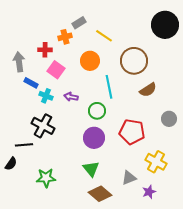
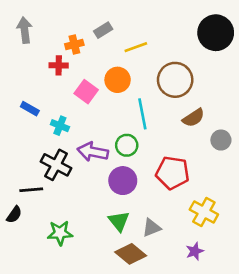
yellow line: (104, 36) -> (136, 47), turned -54
orange cross: (65, 37) -> (74, 44), moved
gray arrow: (19, 62) -> (25, 30), moved
pink square: (56, 70) -> (86, 92), moved
blue rectangle: (31, 83) -> (30, 109), moved
purple arrow: (71, 97) -> (93, 152), moved, size x1.6
gray circle: (169, 119) -> (221, 140), moved
gray triangle: (129, 178) -> (152, 228), moved

